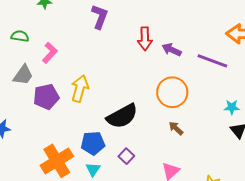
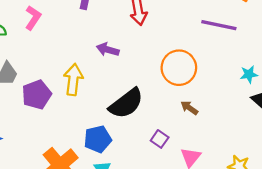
purple arrow: (172, 50) -> (108, 50), moved
pink L-shape: (50, 53) -> (33, 18), moved
purple square: (126, 156) -> (160, 139), moved

